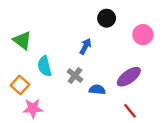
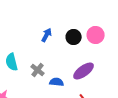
black circle: (107, 18) -> (74, 37), moved
blue arrow: (85, 46) -> (47, 35), moved

